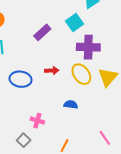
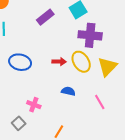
red arrow: (52, 71) -> (59, 62), moved
pink line: (105, 138) -> (100, 102), moved

